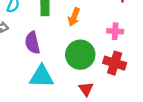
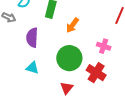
cyan triangle: (42, 76) -> (32, 68), size x0.6

